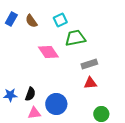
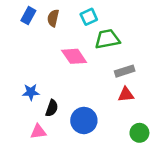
brown semicircle: (31, 21) -> (53, 18), turned 48
blue star: (10, 95) -> (31, 92), moved
pink triangle: (34, 113) -> (38, 132), moved

